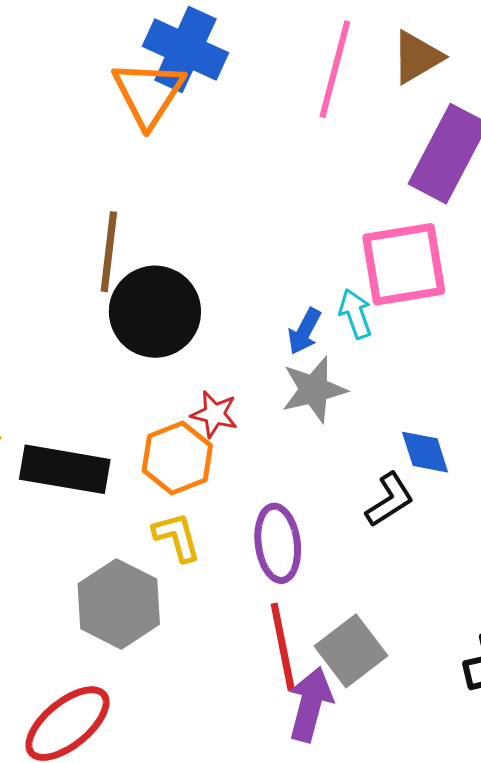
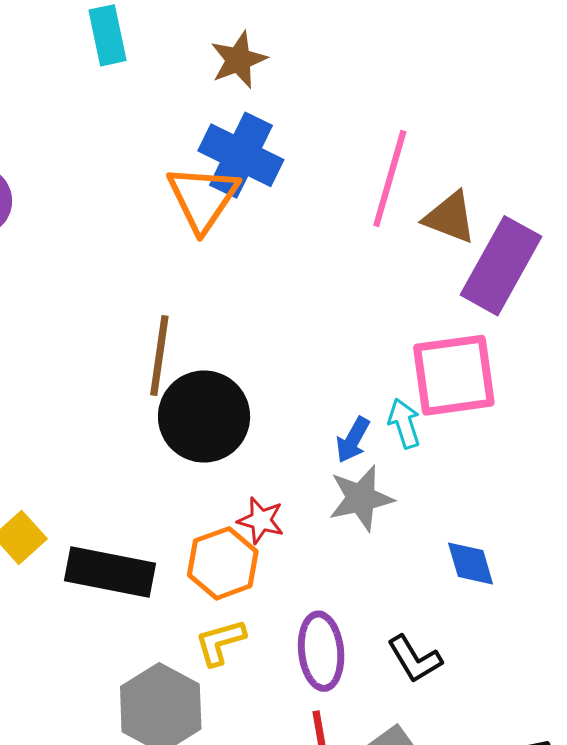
brown triangle: (417, 57) -> (450, 218), moved, turned 50
black L-shape: (390, 500) -> (415, 659), moved, turned 90
yellow L-shape: (177, 537) -> (220, 642), turned -92

